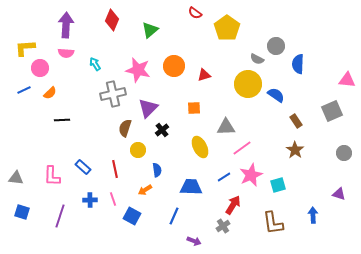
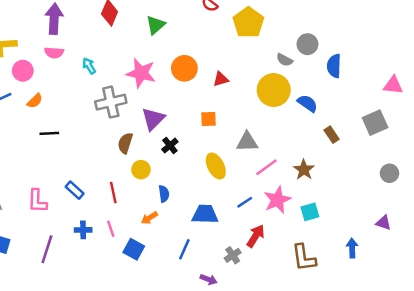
brown star: (295, 150) -> (304, 170), moved
gray cross: (223, 226) -> (233, 255), moved

